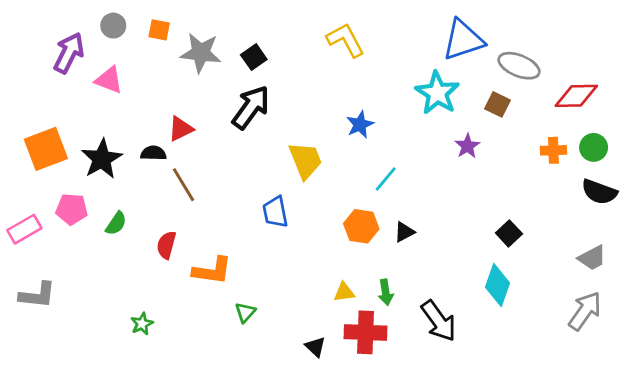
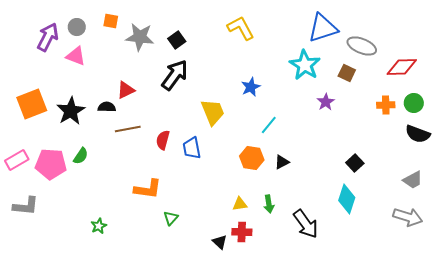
gray circle: (113, 26) -> (77, 27), moved
brown line: (184, 185) -> (128, 129), turned -70
pink pentagon: (72, 209) -> (51, 164), moved, size x1.4
red semicircle: (166, 245) -> (163, 140), moved
gray arrow: (585, 311) -> (408, 217), turned 72
red cross: (366, 332) -> (242, 232), moved, size x0.7

